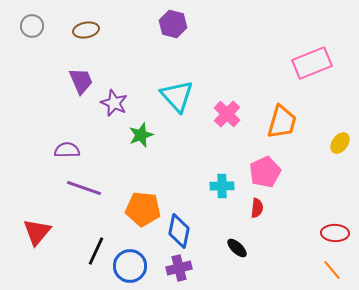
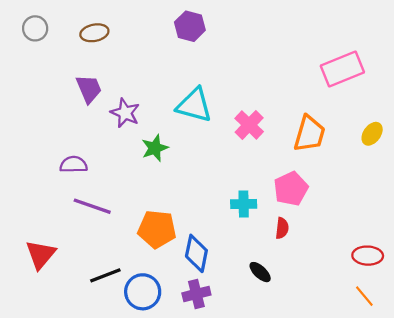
cyan triangle: (177, 96) -> (194, 105), turned -33
yellow ellipse: (340, 143) -> (372, 134), moved
black line: (96, 251) -> (105, 275), turned 44

